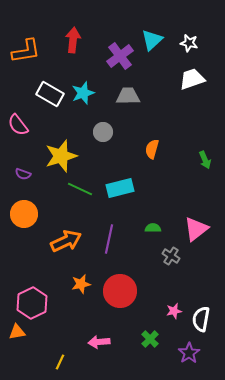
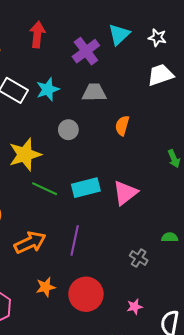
orange semicircle: (152, 149) -> (122, 126), moved
green semicircle: (153, 228) -> (170, 237), moved
pink triangle: (196, 229) -> (125, 193), moved
pink star: (174, 311) -> (135, 307), moved

